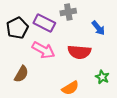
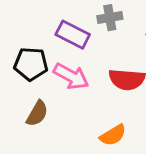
black pentagon: (17, 28) -> (31, 64), moved, turned 30

